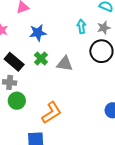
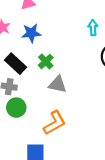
blue star: (38, 33) -> (31, 33), moved
gray triangle: (65, 64) -> (58, 84), moved

